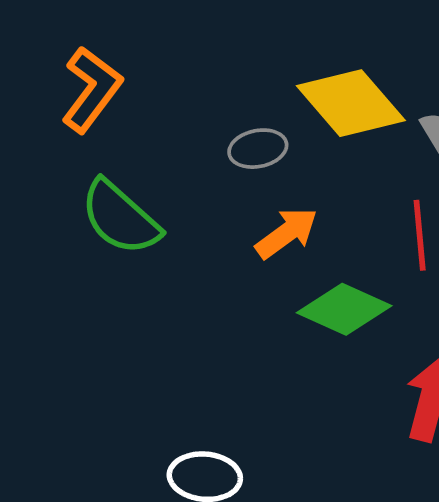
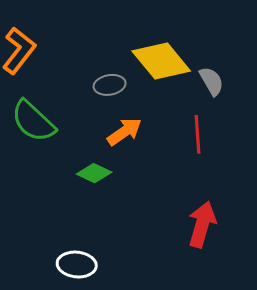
green diamond: (344, 309) -> (94, 173), moved, size x0.7

